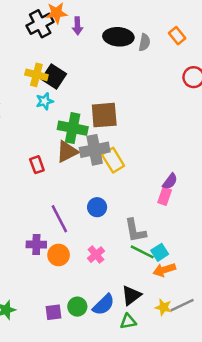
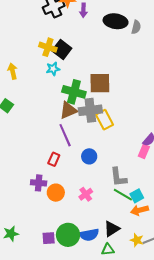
red rectangle: (37, 165) -> (54, 159), moved, turned 40
purple line: (59, 219) -> (65, 135), moved
blue semicircle: (104, 305) -> (89, 235), turned 30
green circle: (77, 307) -> (68, 235), size x1.5

